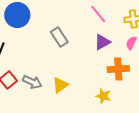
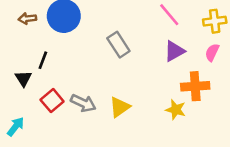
yellow star: (103, 96) -> (176, 110), moved

